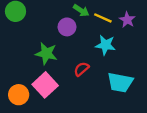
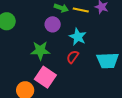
cyan star: (105, 45) -> (78, 37), moved, turned 30

